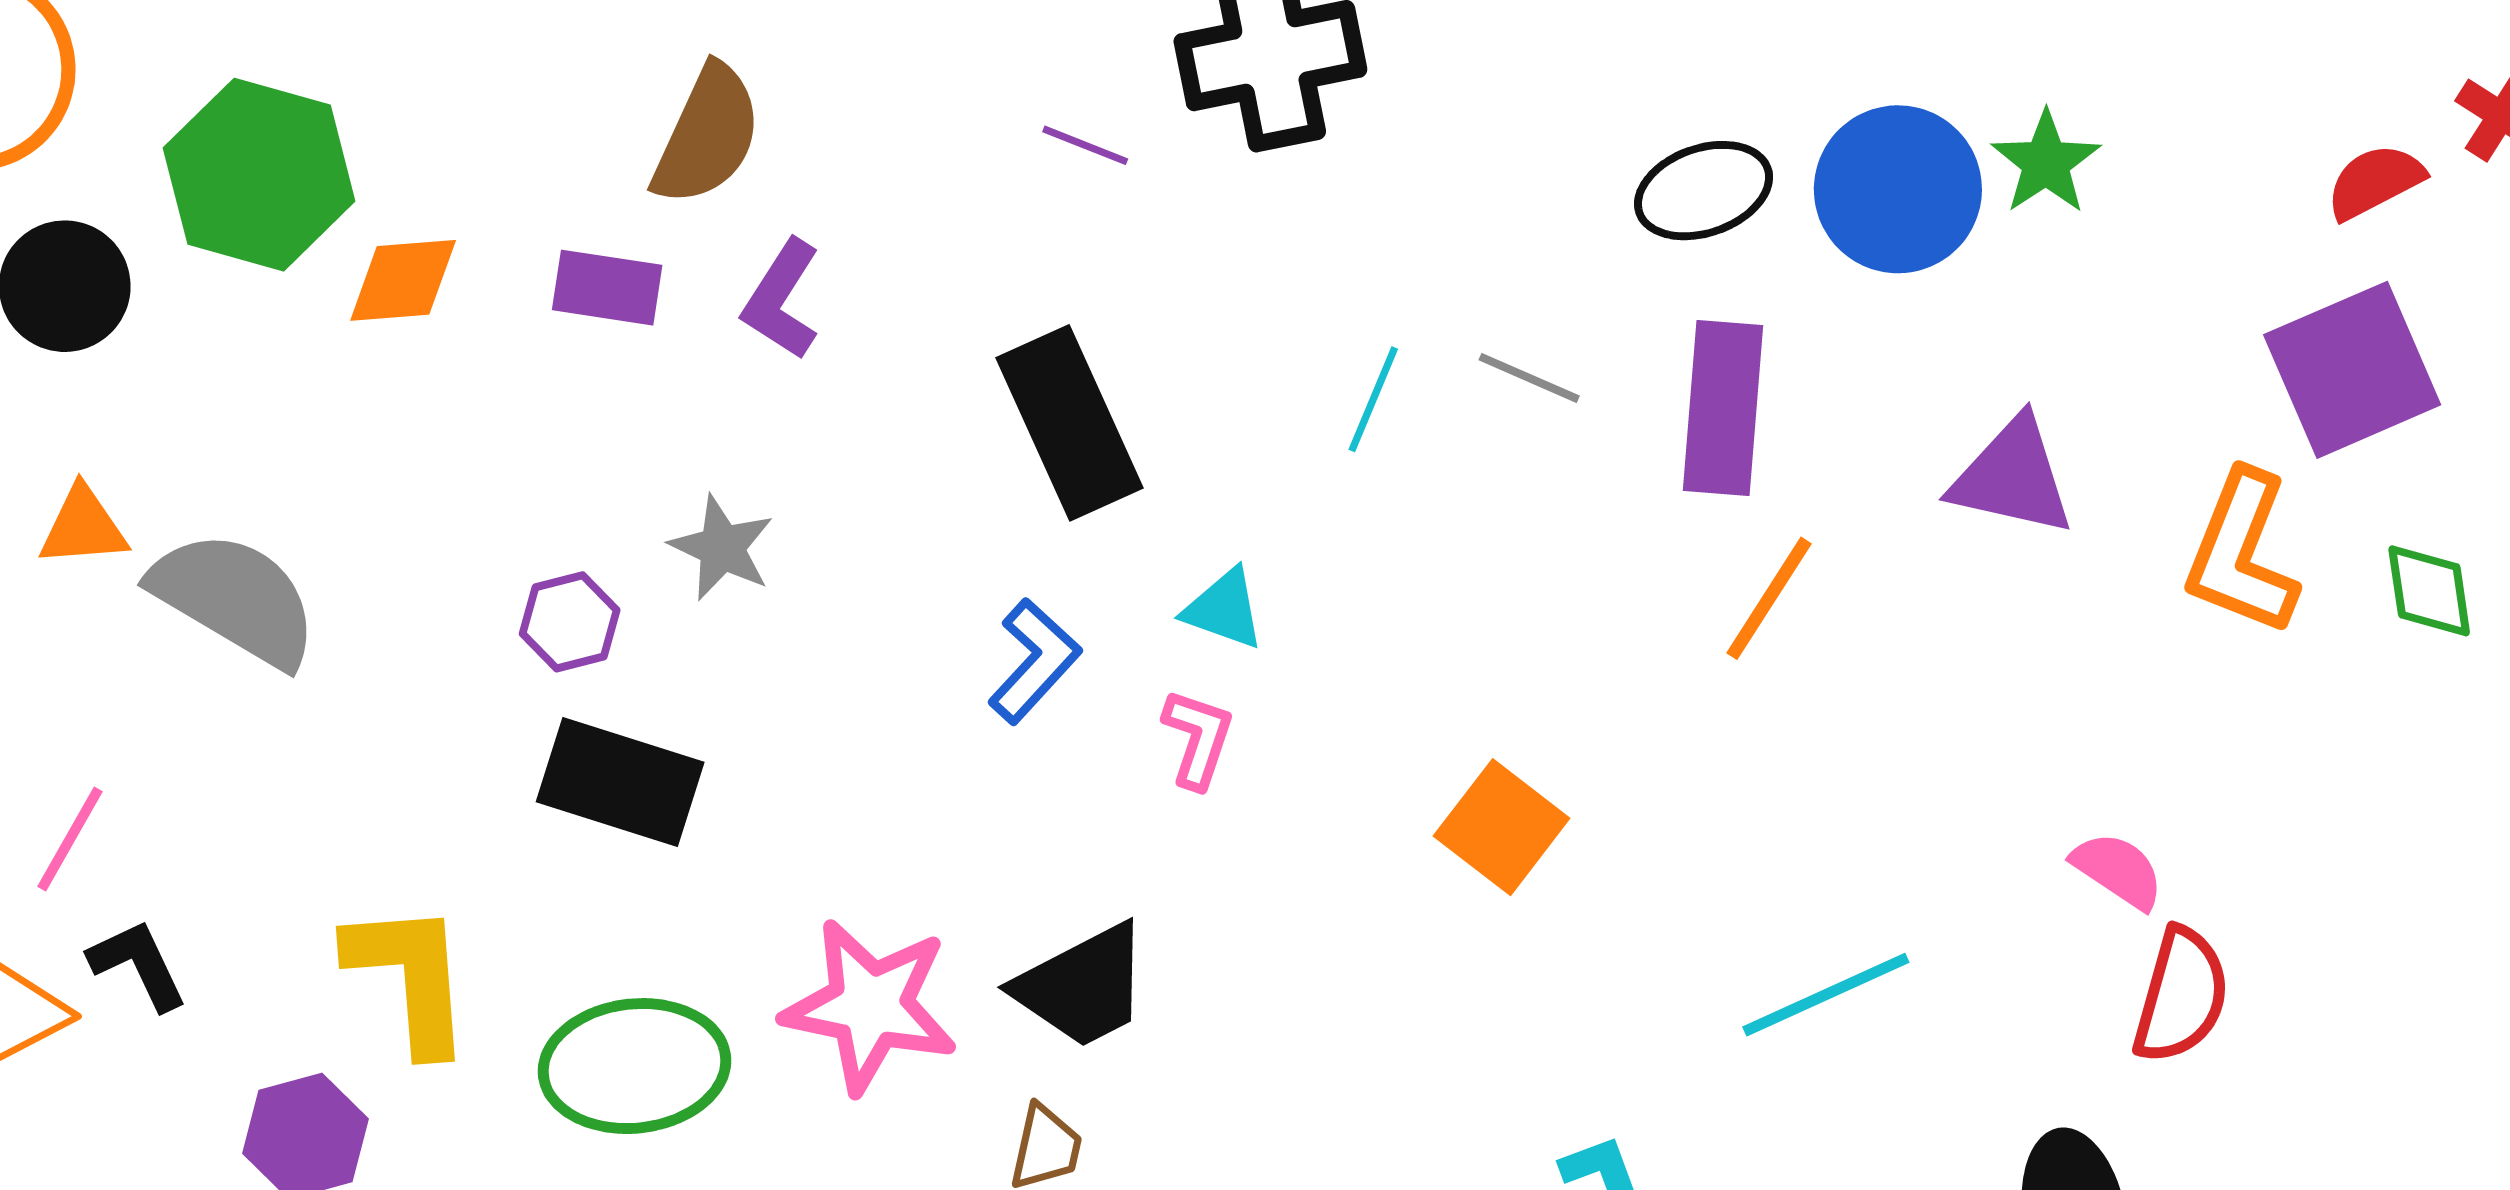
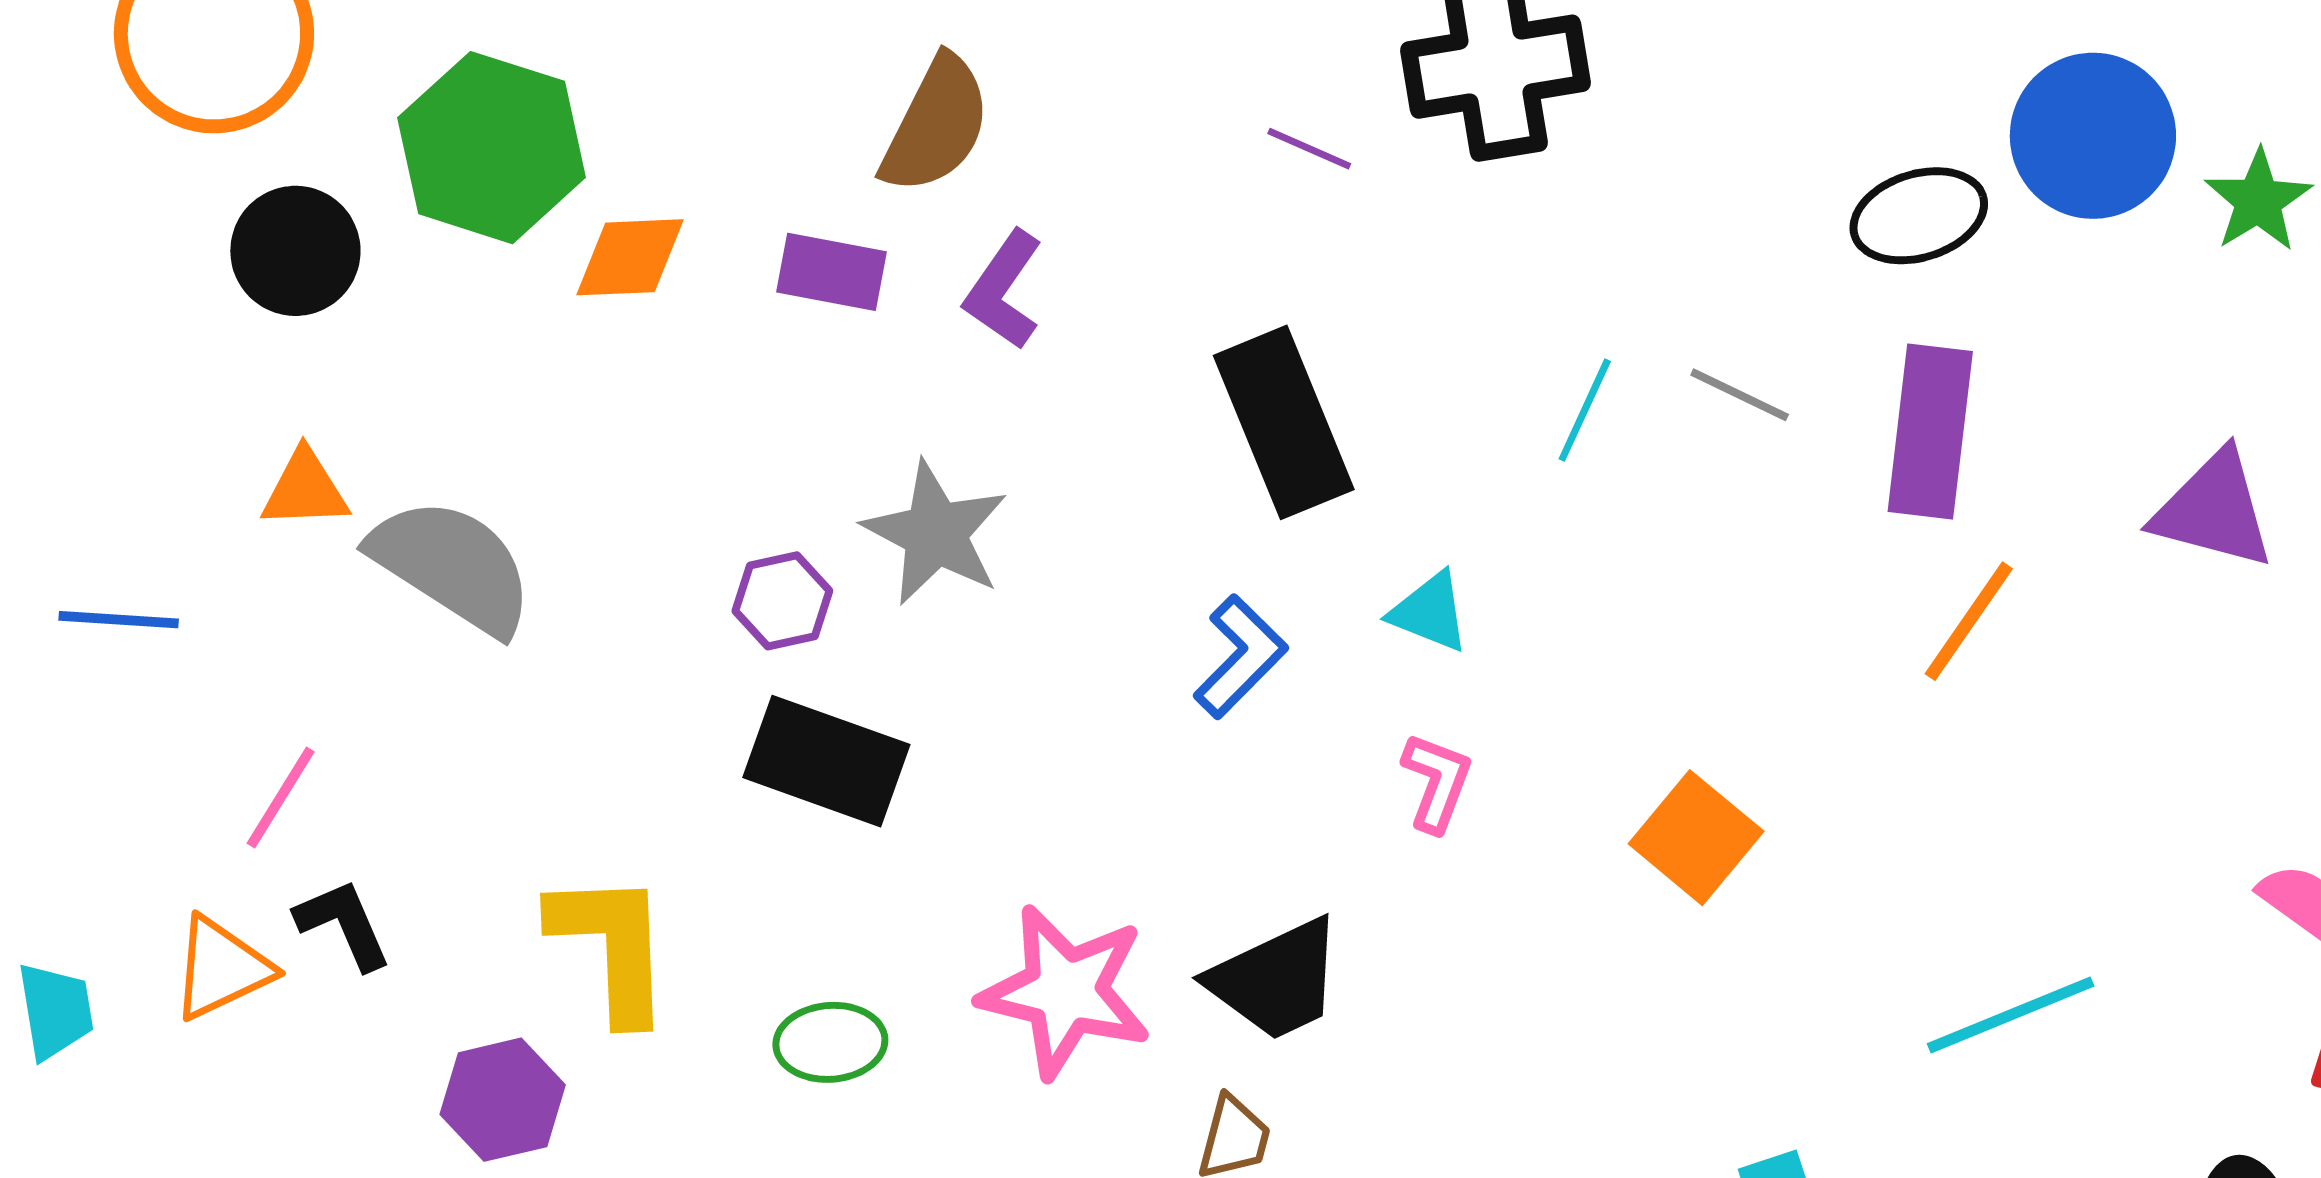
blue circle: (1898, 189) -> (2093, 136), moved
gray star: (722, 548) -> (935, 533), size x1.4
pink L-shape: (1198, 738) -> (1437, 782), moved
green ellipse: (635, 1066) -> (830, 1042), size x0.6

